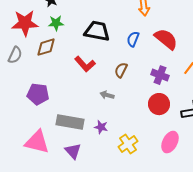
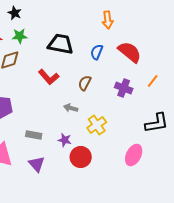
red circle: (159, 104) -> (81, 157), moved
gray rectangle: (70, 122) -> (34, 135), size x0.6
yellow cross: (128, 144) -> (97, 125), moved

